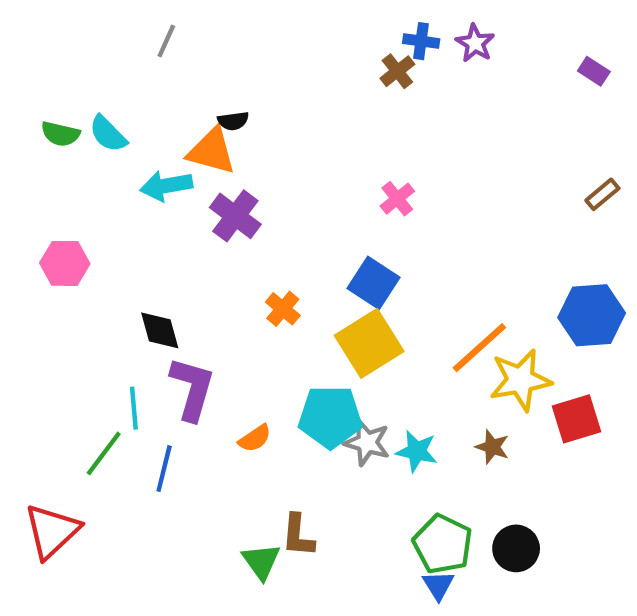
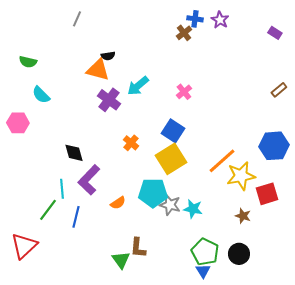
cyan semicircle: (108, 134) -> (41, 95), moved
cyan arrow: (166, 186) -> (138, 86), moved, turned -30
pink hexagon: (65, 263) -> (18, 123), moved
purple L-shape: (192, 389) -> (89, 180), turned -152
brown star: (492, 447) -> (243, 216), moved

